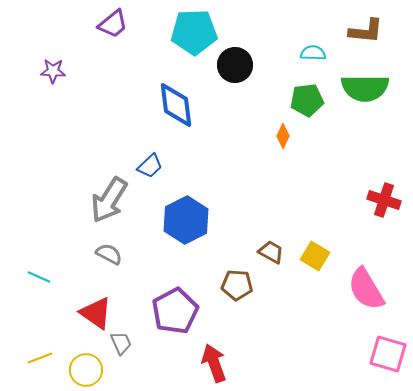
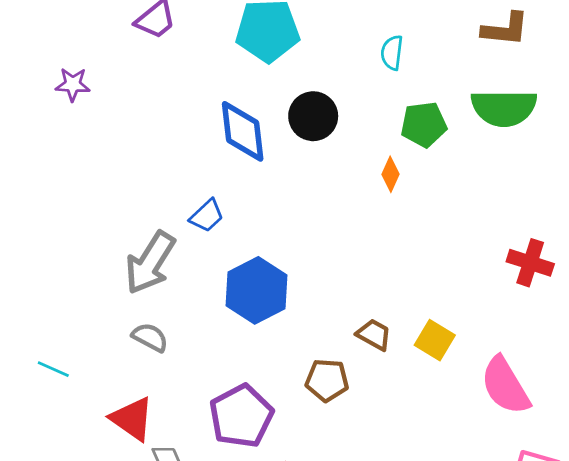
cyan semicircle: (313, 53) -> (392, 53), moved, turned -85
black circle: (235, 65) -> (313, 116), moved

